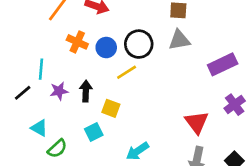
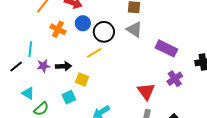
gray triangle: (179, 40) -> (134, 29), turned 42
blue circle: (106, 48) -> (83, 23), moved
purple rectangle: (223, 64) -> (166, 48), turned 50
black arrow: (86, 91) -> (64, 66), turned 84

